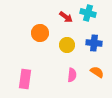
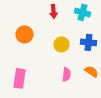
red arrow: (66, 17) -> (53, 11), moved, turned 48
orange circle: (40, 33) -> (24, 34), moved

